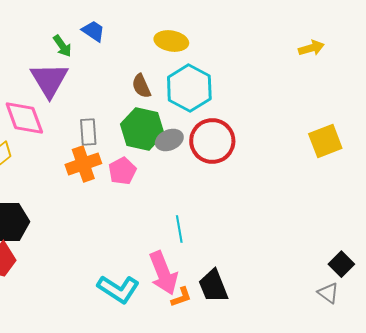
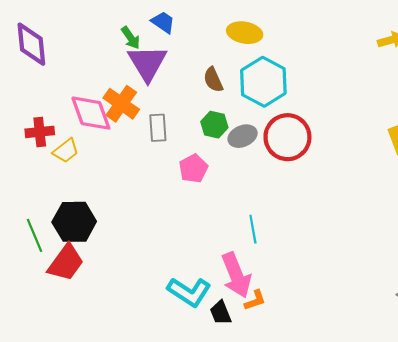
purple triangle: (49, 80) -> (147, 63), moved
green hexagon: (142, 129) -> (214, 125), size x0.6
orange cross: (83, 164) -> (121, 104), moved, turned -36
black trapezoid: (213, 286) -> (221, 313), moved, size x0.7

